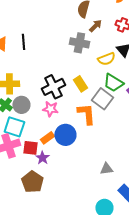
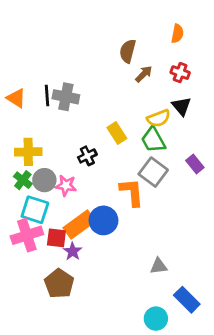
gray cross: (79, 43) -> (66, 97), moved
green trapezoid: (113, 83) -> (153, 140), moved, turned 30
yellow rectangle: (80, 84) -> (117, 133), moved
black cross: (53, 87) -> (87, 156), size x0.6
pink star: (50, 109) -> (66, 185), moved
orange rectangle: (47, 138) -> (79, 224), size x1.6

